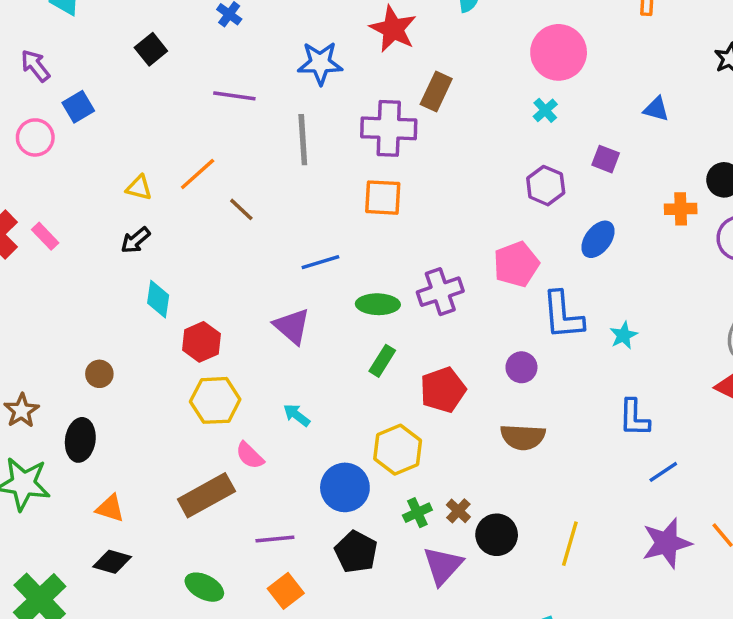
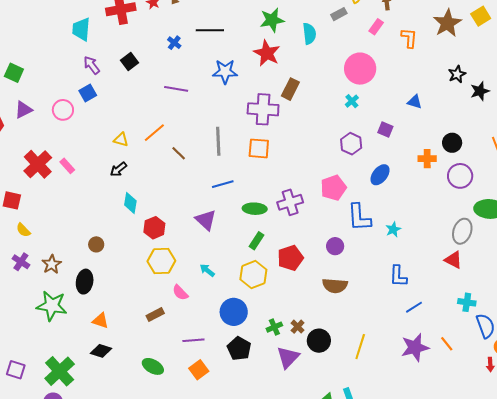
purple arrow: (35, 66) -> (92, 65), moved
gray line: (303, 140) -> (218, 141), moved
yellow hexagon: (398, 450) -> (253, 275), moved
brown rectangle: (206, 495) -> (155, 315), size x0.6

